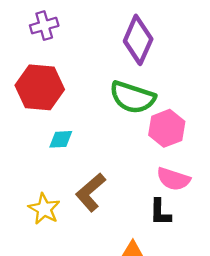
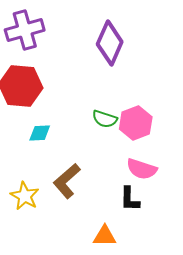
purple cross: (44, 26) -> (25, 30), size x1.5
green semicircle: (133, 97) -> (105, 119), moved, size x0.6

